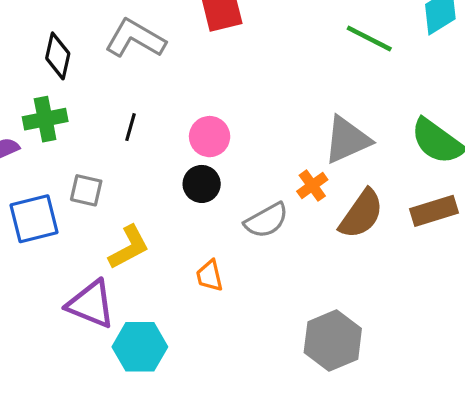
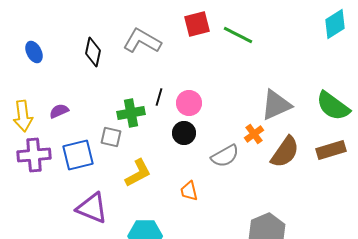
green line: (369, 39) -> (238, 35), moved
green cross: (45, 119) -> (131, 113), moved
black line: (130, 127) -> (159, 97), moved
purple triangle: (91, 304) -> (92, 208), moved

